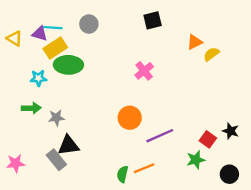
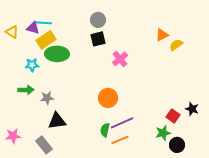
black square: (153, 20) -> (98, 39), moved
gray circle: (89, 24) -> (98, 20), moved
purple line: (160, 136) -> (122, 123), moved
gray rectangle: (56, 160) -> (44, 145), moved
green semicircle: (122, 174) -> (105, 130), moved
black circle: (229, 174) -> (177, 145), moved

